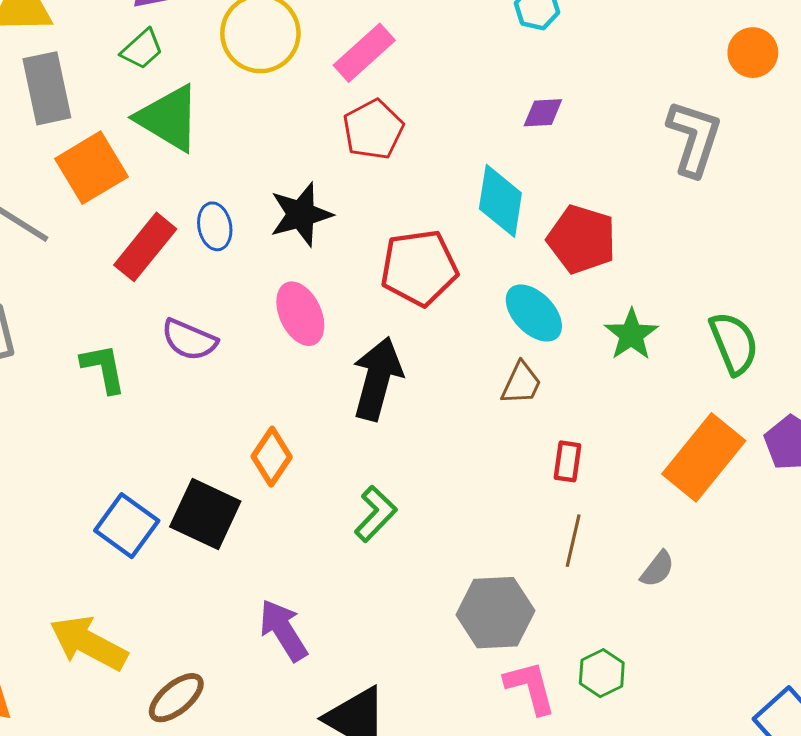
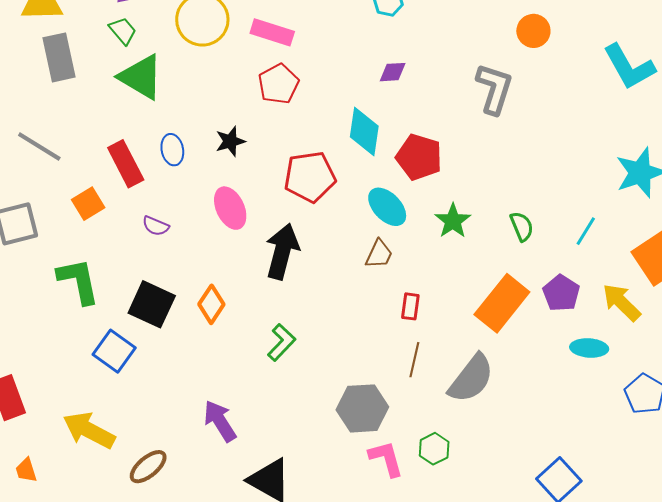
green trapezoid: (142, 49) -> (123, 31), turned -88
pink rectangle: (364, 53) -> (272, 32), turned 60
orange square: (92, 168) -> (88, 204), moved, size x0.7
black star: (301, 214) -> (230, 141), size x0.7
red rectangle: (145, 247) -> (126, 164), turned -66
purple semicircle: (189, 340) -> (156, 226), size x0.7
green semicircle: (734, 343) -> (522, 226), size x0.7
green L-shape: (103, 368) -> (78, 281), moved, size x1.4
black square: (205, 514) -> (152, 304), moved
gray semicircle: (657, 569) -> (471, 378), size x2.0

